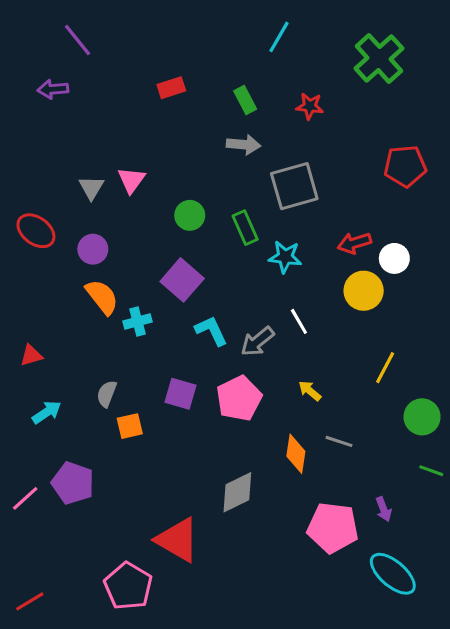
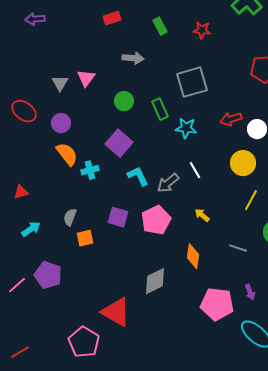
gray arrow: (244, 145) -> (133, 58), moved
yellow circle: (364, 291) -> (243, 163), moved
gray line: (339, 441) -> (238, 248), moved

